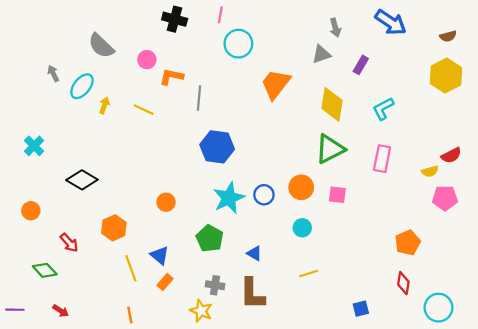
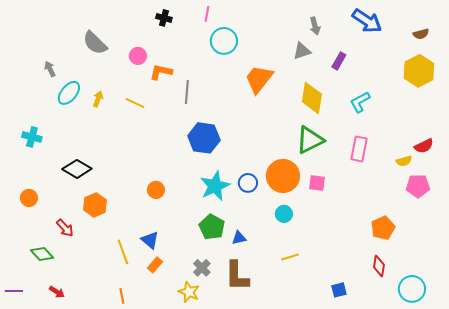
black cross: (175, 19) -> (164, 18), size x0.7
cyan ellipse: (82, 86) -> (69, 93), moved
cyan cross: (34, 146) -> (32, 137), turned -30
orange circle: (301, 187) -> (283, 176), size x1.4
orange hexagon: (114, 228) -> (95, 205), moved
green pentagon: (210, 238) -> (212, 227), moved
blue triangle: (254, 253) -> (239, 238), turned -42
gray cross: (215, 285) -> (202, 268), turned 36

